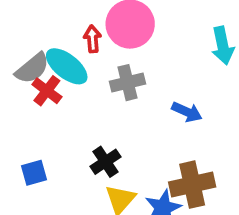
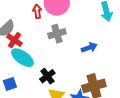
cyan ellipse: (67, 66) -> (22, 58), moved
blue arrow: (187, 112) -> (89, 48), turned -42

